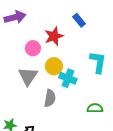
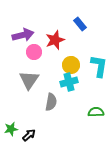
purple arrow: (15, 17) -> (23, 35), moved
yellow circle: (54, 66) -> (71, 65), moved
cyan cross: (68, 78) -> (69, 82), turned -36

